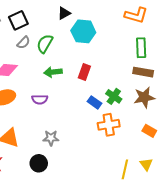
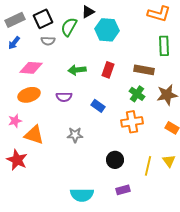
gray semicircle: (24, 43) -> (48, 41), turned 48
green semicircle: (45, 44) -> (69, 27), moved
brown rectangle: (143, 72) -> (144, 70), moved
blue rectangle: (95, 102) -> (98, 106), moved
black circle: (39, 163) -> (115, 160), moved

